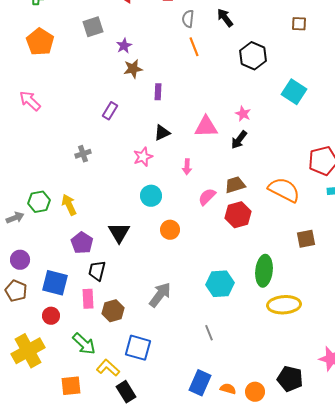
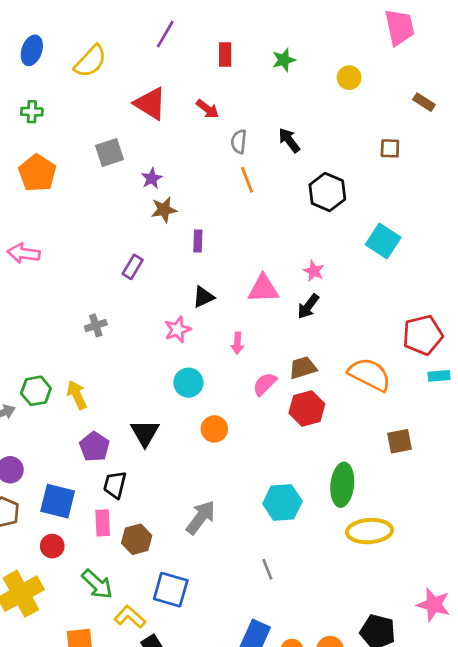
pink arrow: (30, 101) -> (24, 253), turned -35

